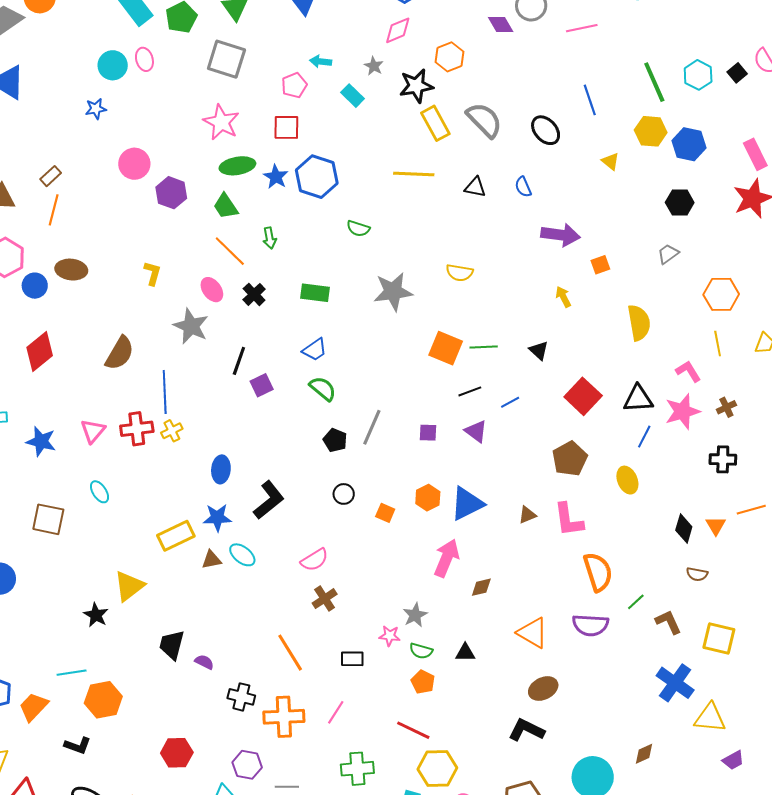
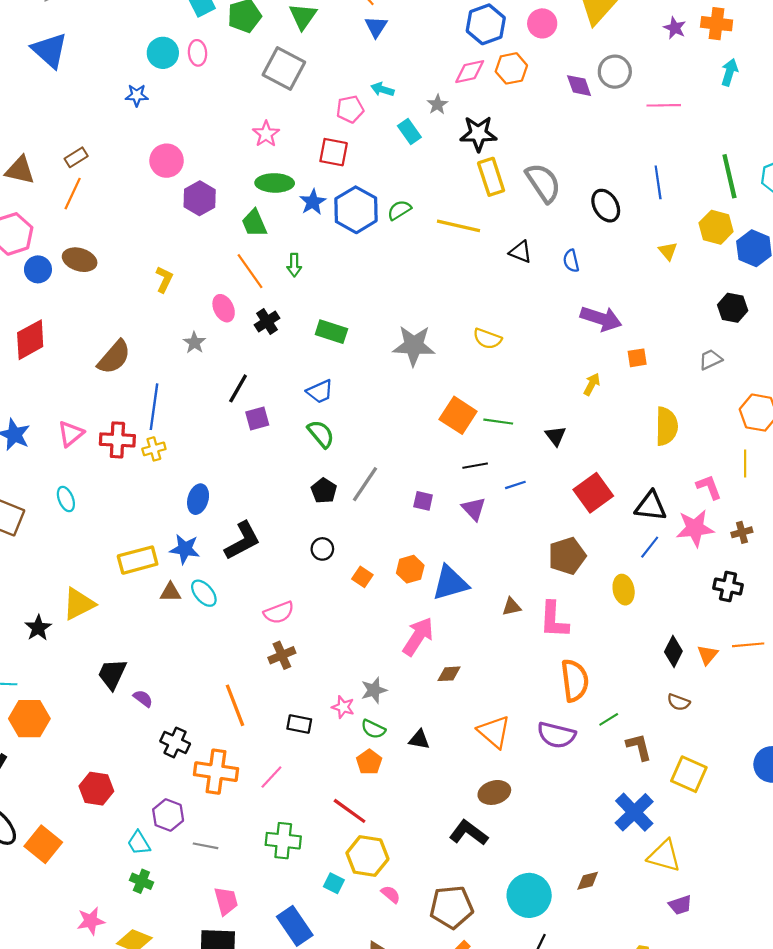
orange hexagon: (450, 57) -> (511, 68), moved
pink star: (221, 122) -> (266, 134), size x0.7
green semicircle: (358, 228) -> (399, 210), moved, turned 120
yellow arrow: (563, 297) -> (592, 384), turned 45
gray star: (191, 326) -> (194, 343), size x0.6

